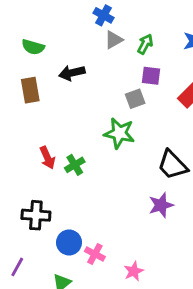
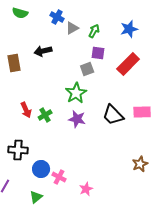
blue cross: (104, 15) -> (57, 17), moved
green semicircle: (33, 47) -> (20, 13), moved
green star: (119, 133) -> (76, 93), turned 30
purple star: (161, 205) -> (77, 119), moved, turned 30

